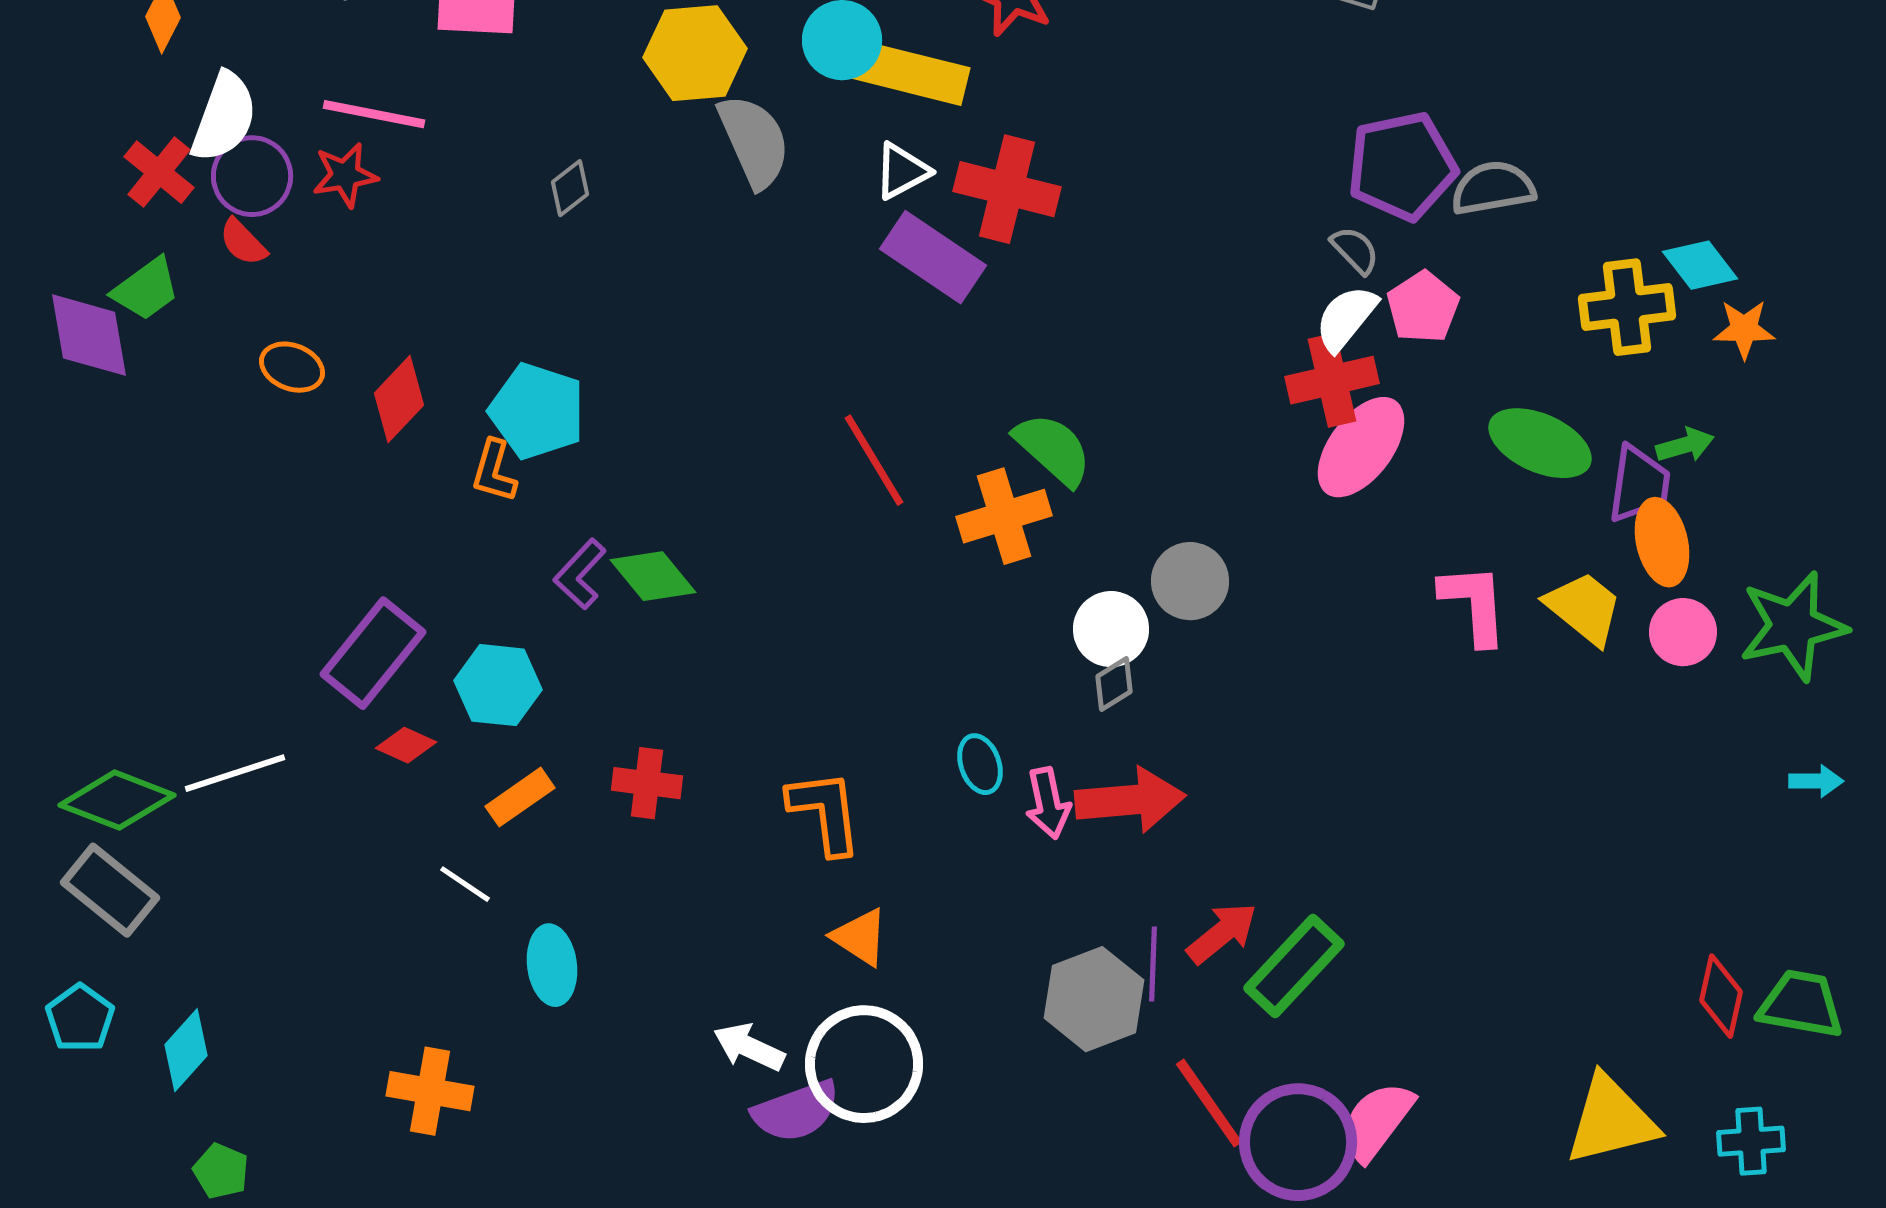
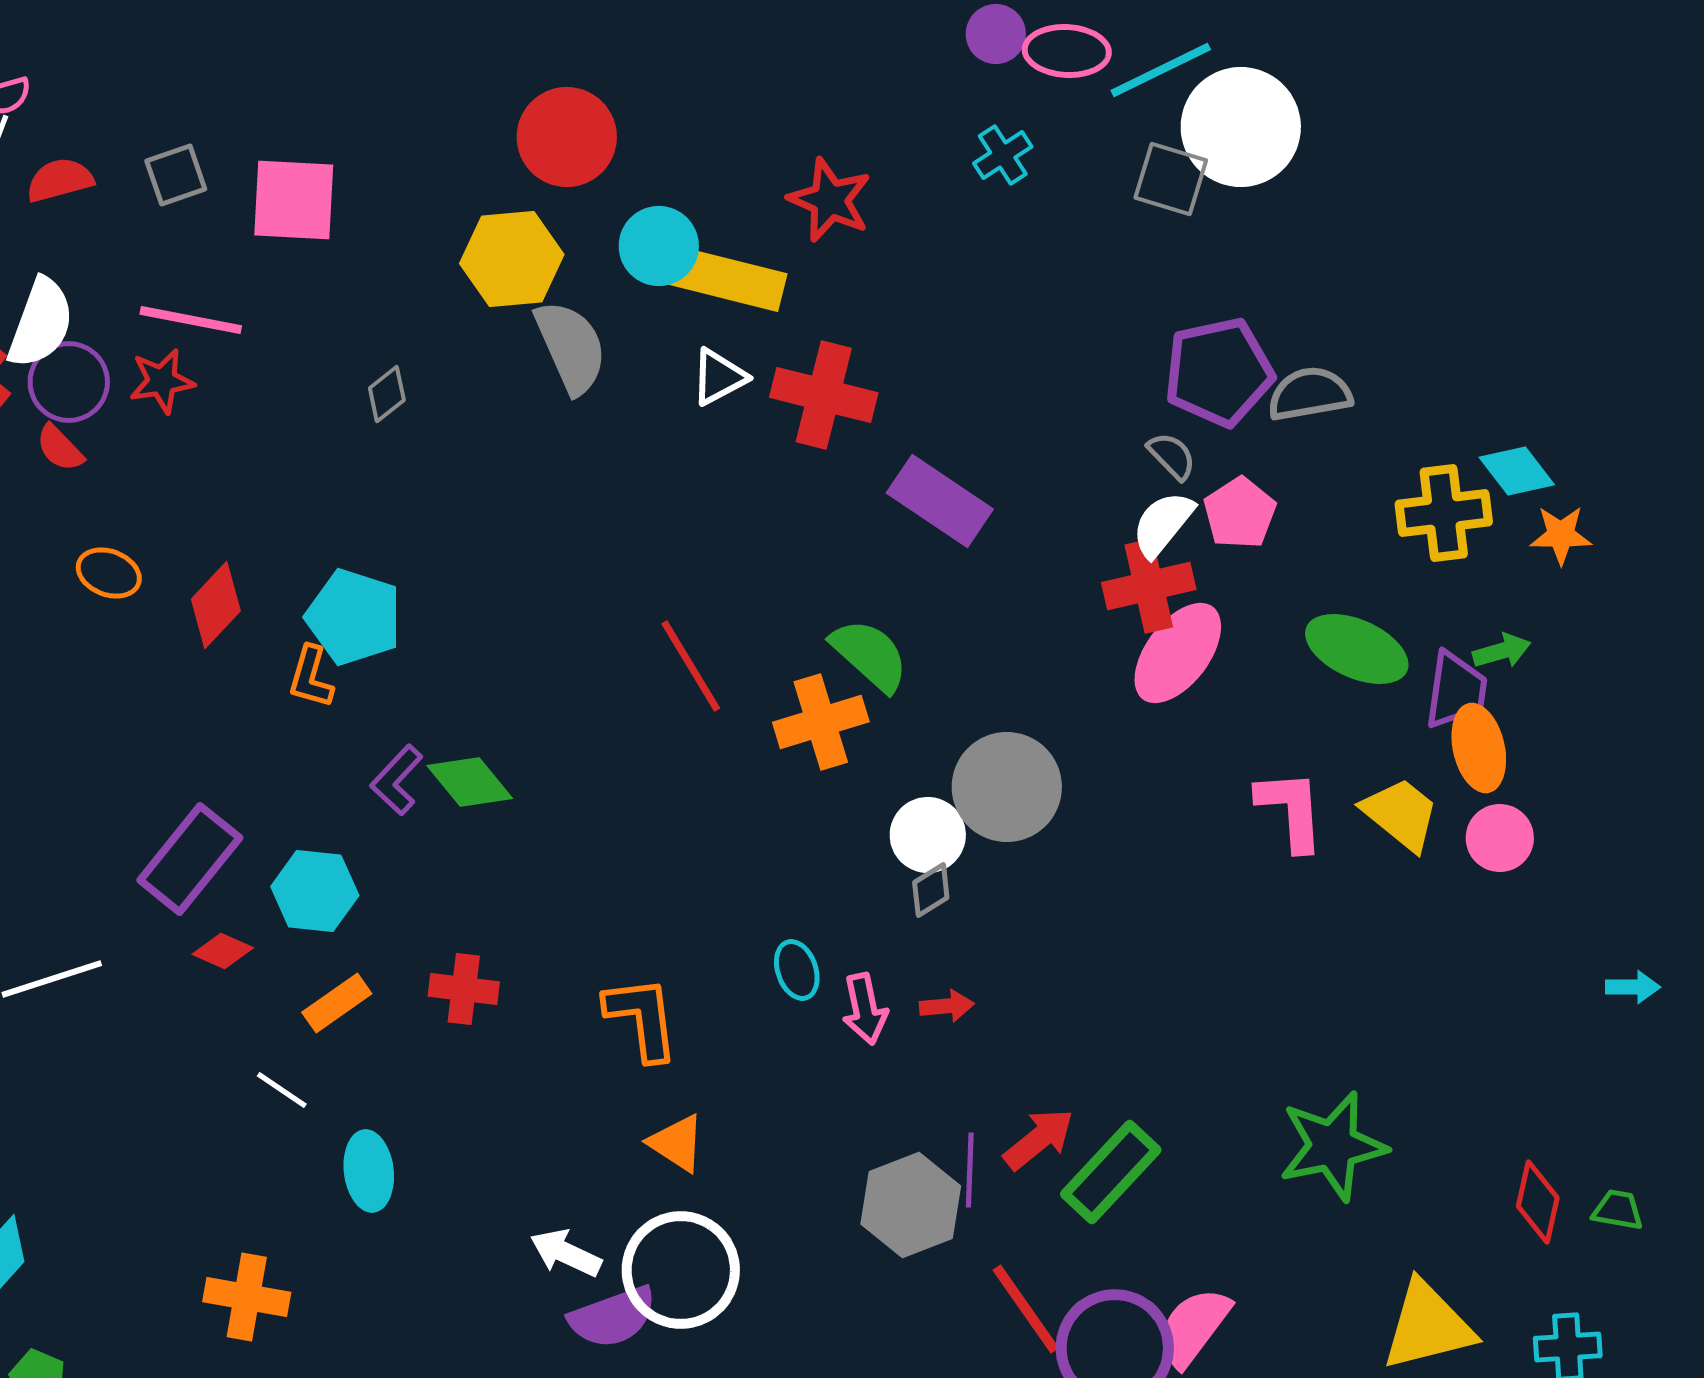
purple rectangle: (933, 257) -> (940, 501), moved
gray circle: (1190, 581) -> (1007, 787), size x1.4
green star: (1793, 626) -> (1333, 1146), moved
red arrow: (1130, 800) -> (947, 1006), size x0.5
green trapezoid: (1801, 1004) -> (1618, 1210), size x0.6

